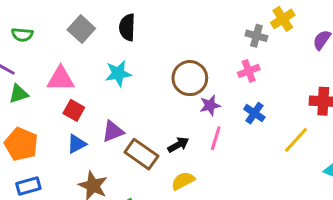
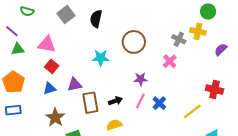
yellow cross: (283, 19) -> (198, 31), turned 35
pink cross: (249, 71) -> (170, 61), turned -32
cyan star: (118, 73) -> (101, 58), moved
brown circle: (190, 78) -> (134, 42), moved
blue cross: (254, 113) -> (159, 103), moved
brown rectangle: (141, 154) -> (90, 103), turned 35

